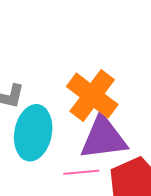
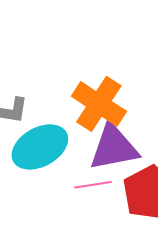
cyan ellipse: (33, 133) -> (40, 147), turned 54

